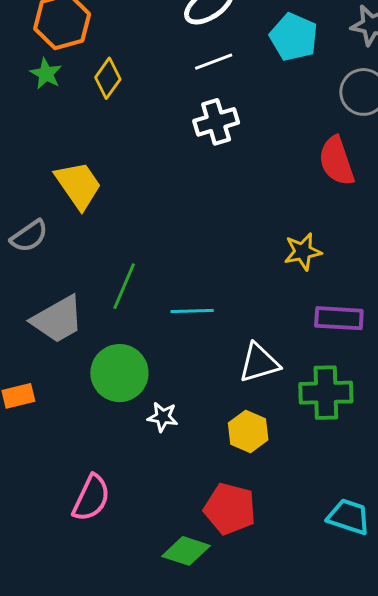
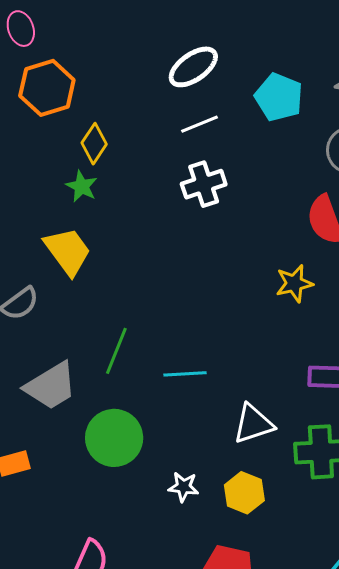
green star: (46, 74) -> (82, 186), moved
yellow star: (303, 252) -> (294, 283), moved
white star: (163, 417) -> (183, 487), moved

